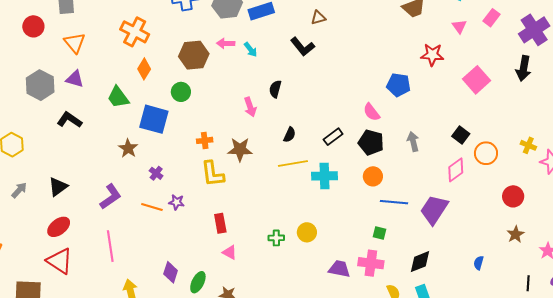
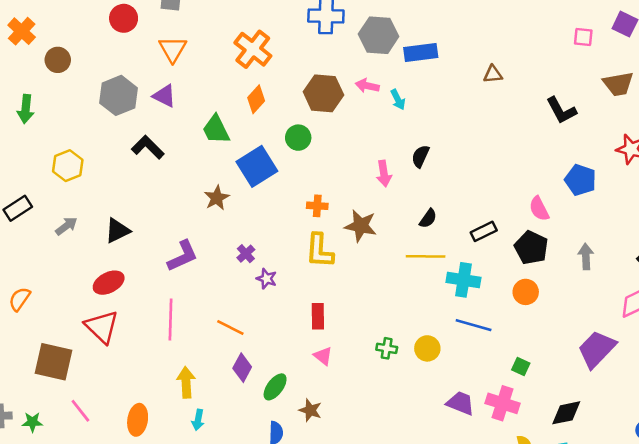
black L-shape: (303, 47) -> (561, 110), moved
blue square: (154, 119) -> (257, 166), turned 32
purple cross: (156, 173) -> (246, 254), moved
blue line: (394, 202) -> (474, 325), moved
orange line: (152, 207) -> (230, 327), moved

